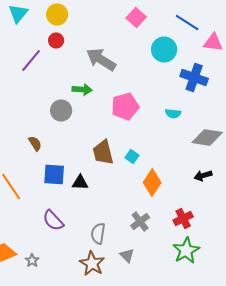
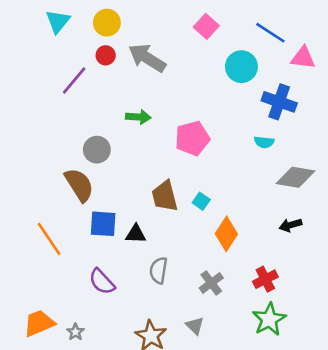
gray arrow: (101, 60) -> (147, 58), moved
gray circle: (61, 110) -> (97, 150), moved
cyan semicircle: (173, 114) -> (264, 142), moved
brown semicircle: (35, 144) -> (79, 185), size x1.8
gray semicircle: (98, 234) -> (158, 270), moved

